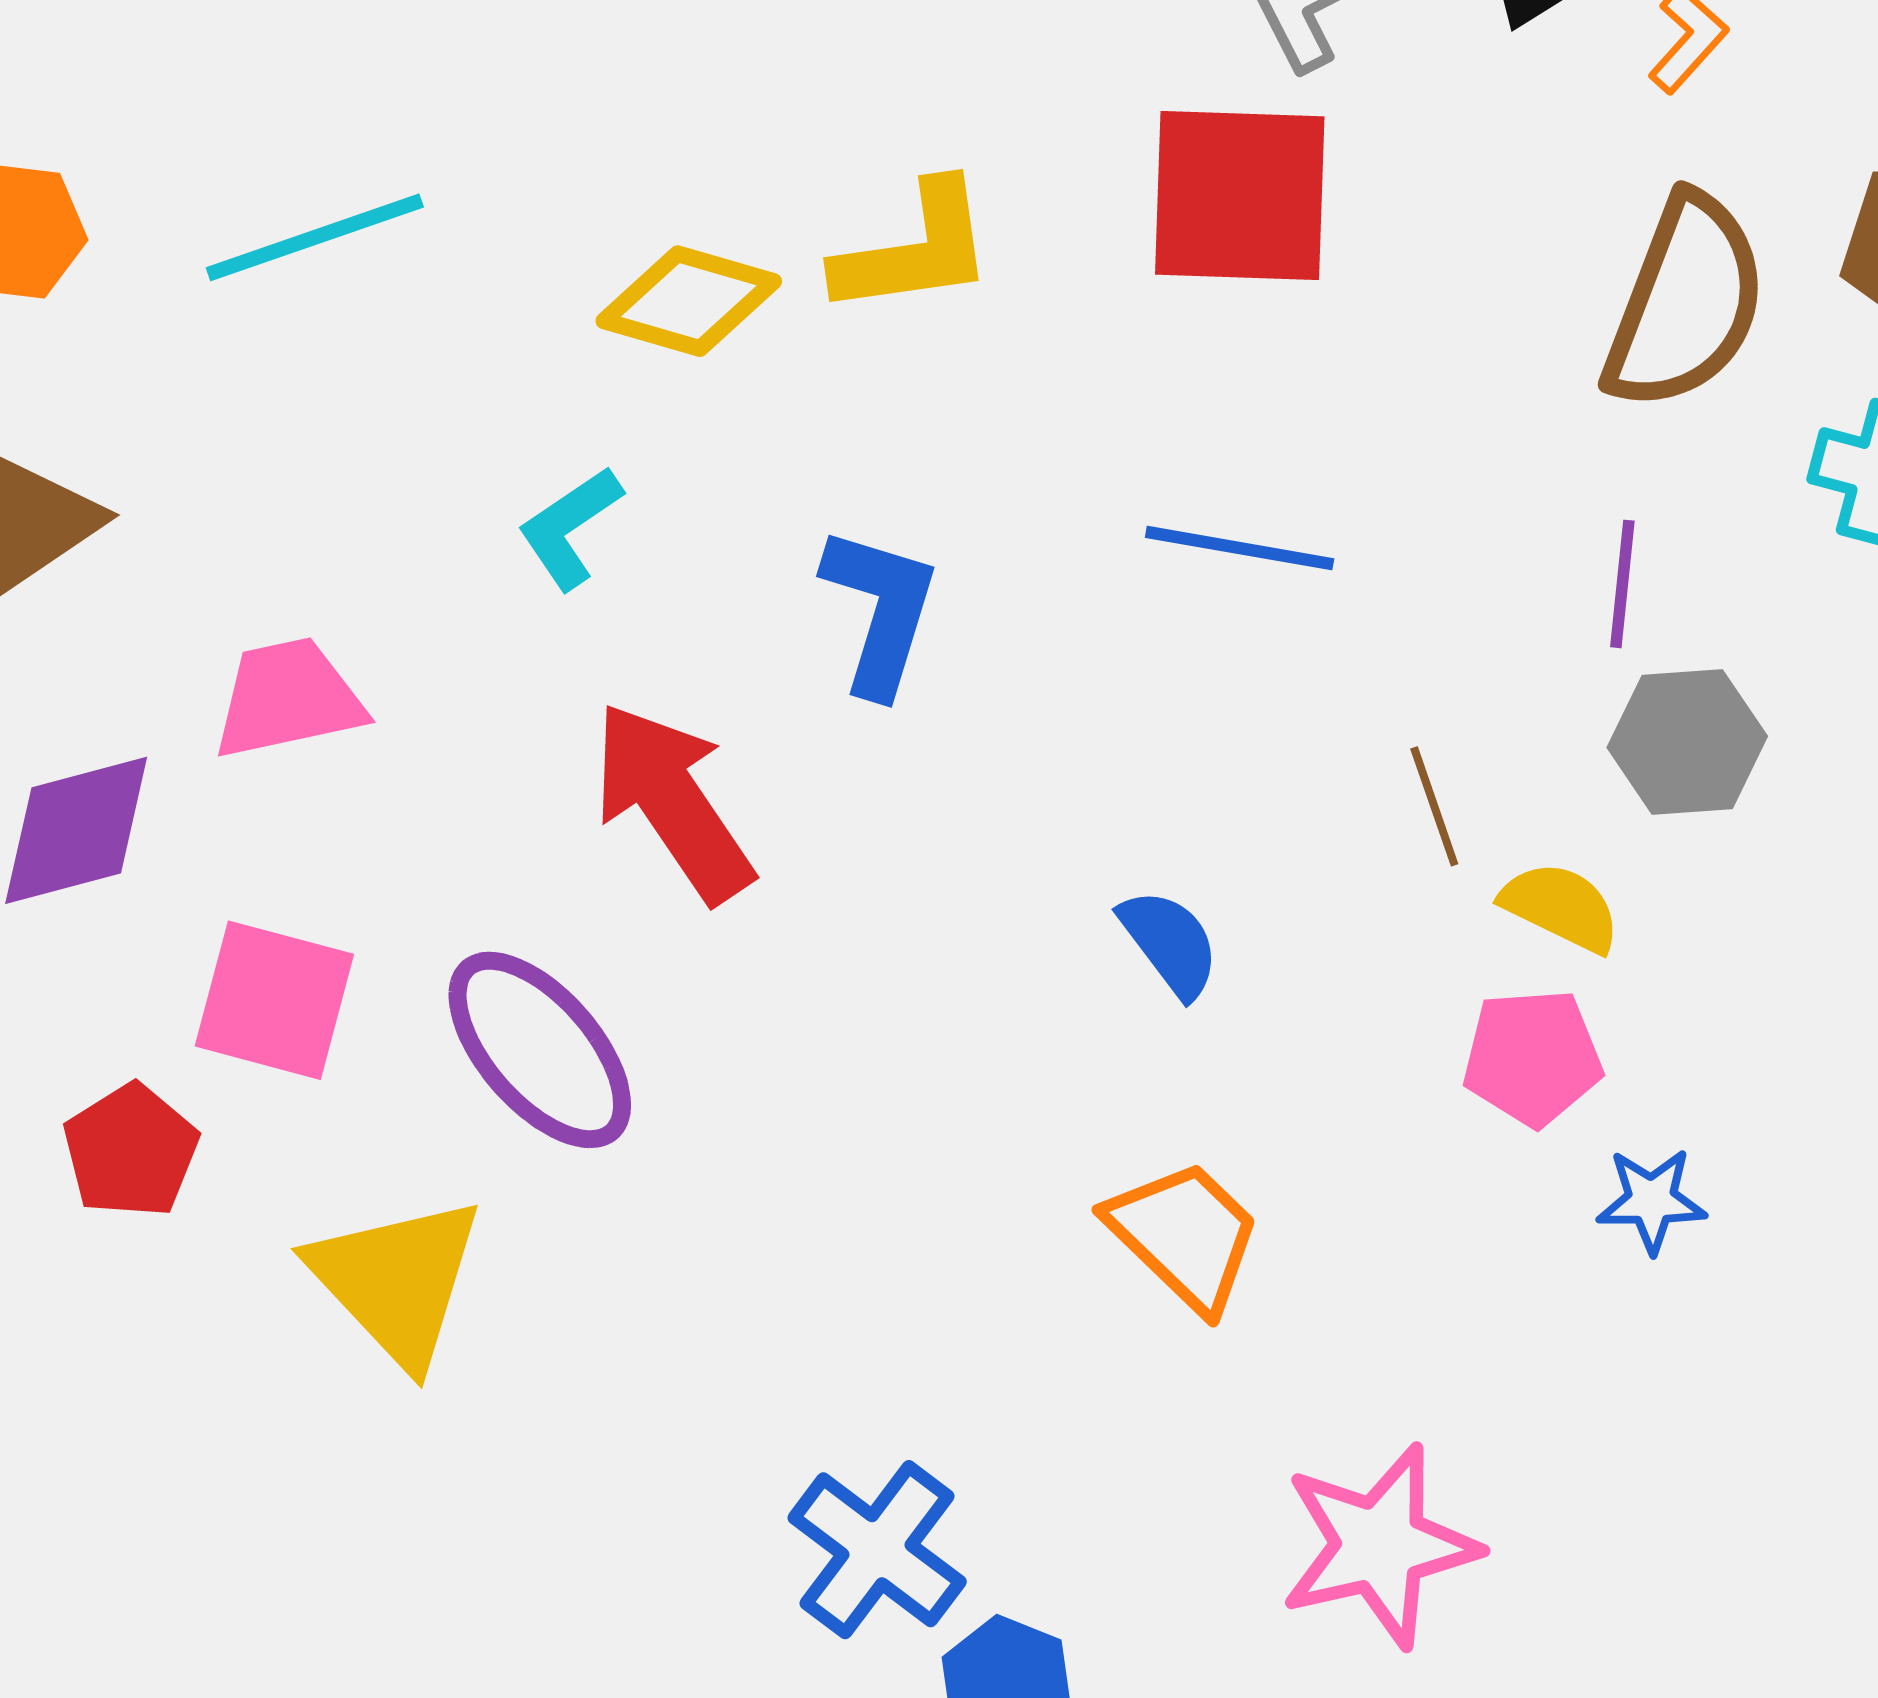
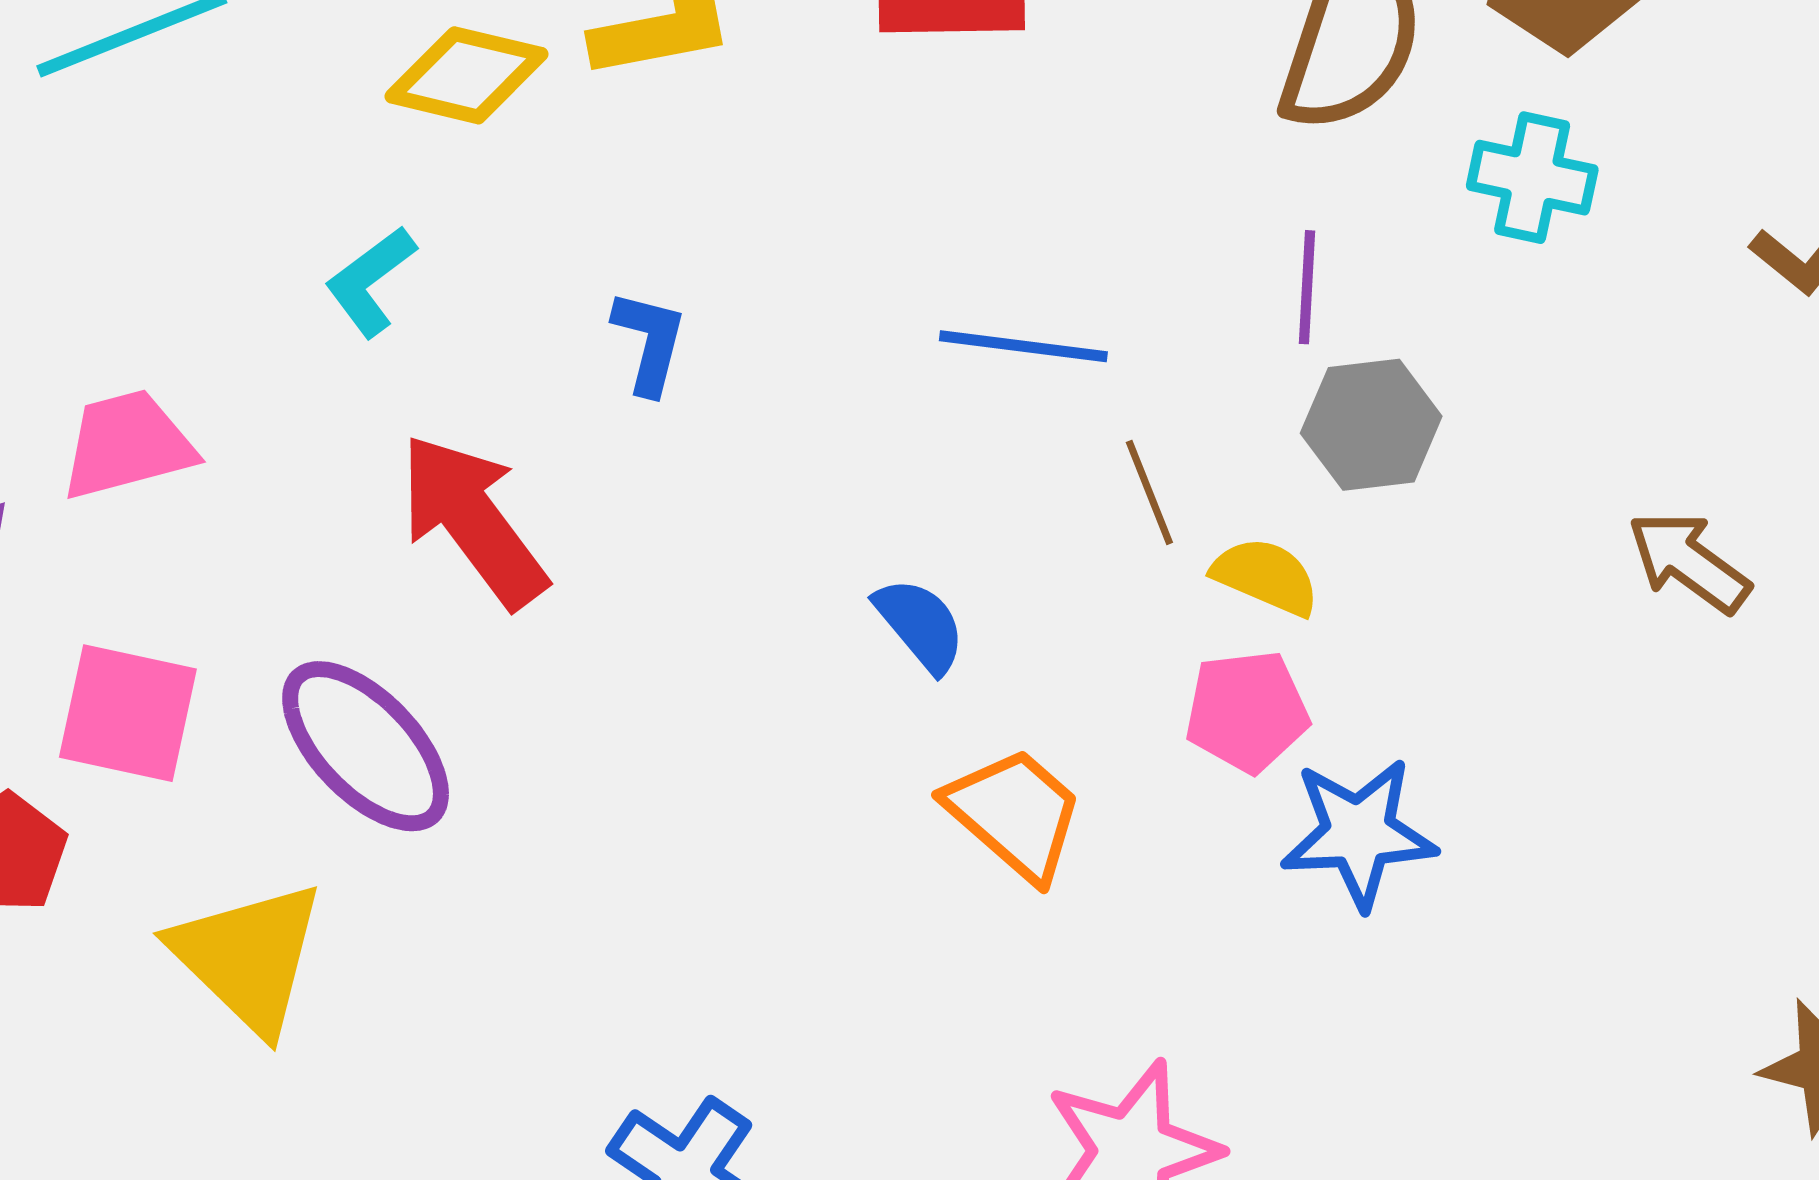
blue line: (1240, 548) -> (1023, 346), moved
blue L-shape: (880, 611) -> (649, 342), size x0.7
blue star: (1651, 1200) -> (1359, 833), size x1.6
orange trapezoid: (1185, 1235) -> (1015, 814), moved

